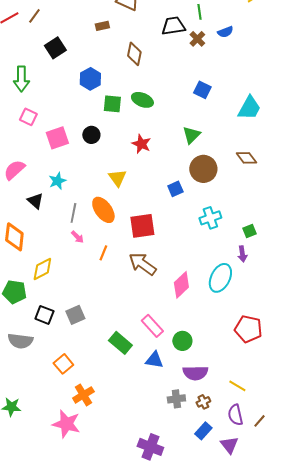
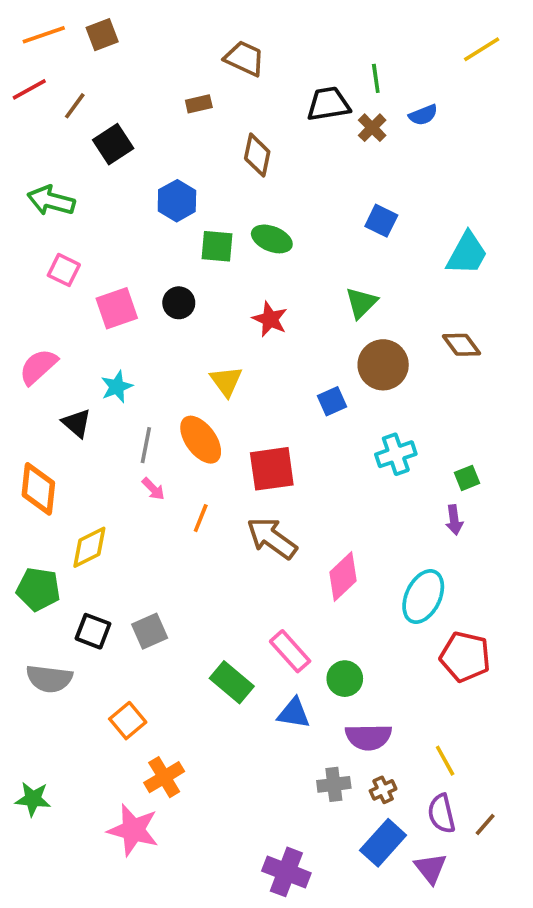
brown line: (34, 16) -> (75, 106), moved
green arrow: (21, 79) -> (51, 201), turned 105
cyan ellipse: (220, 278) -> (423, 597), moved
yellow line: (237, 386) -> (445, 761), turned 30
blue rectangle: (203, 431) -> (383, 843), size x1.4

